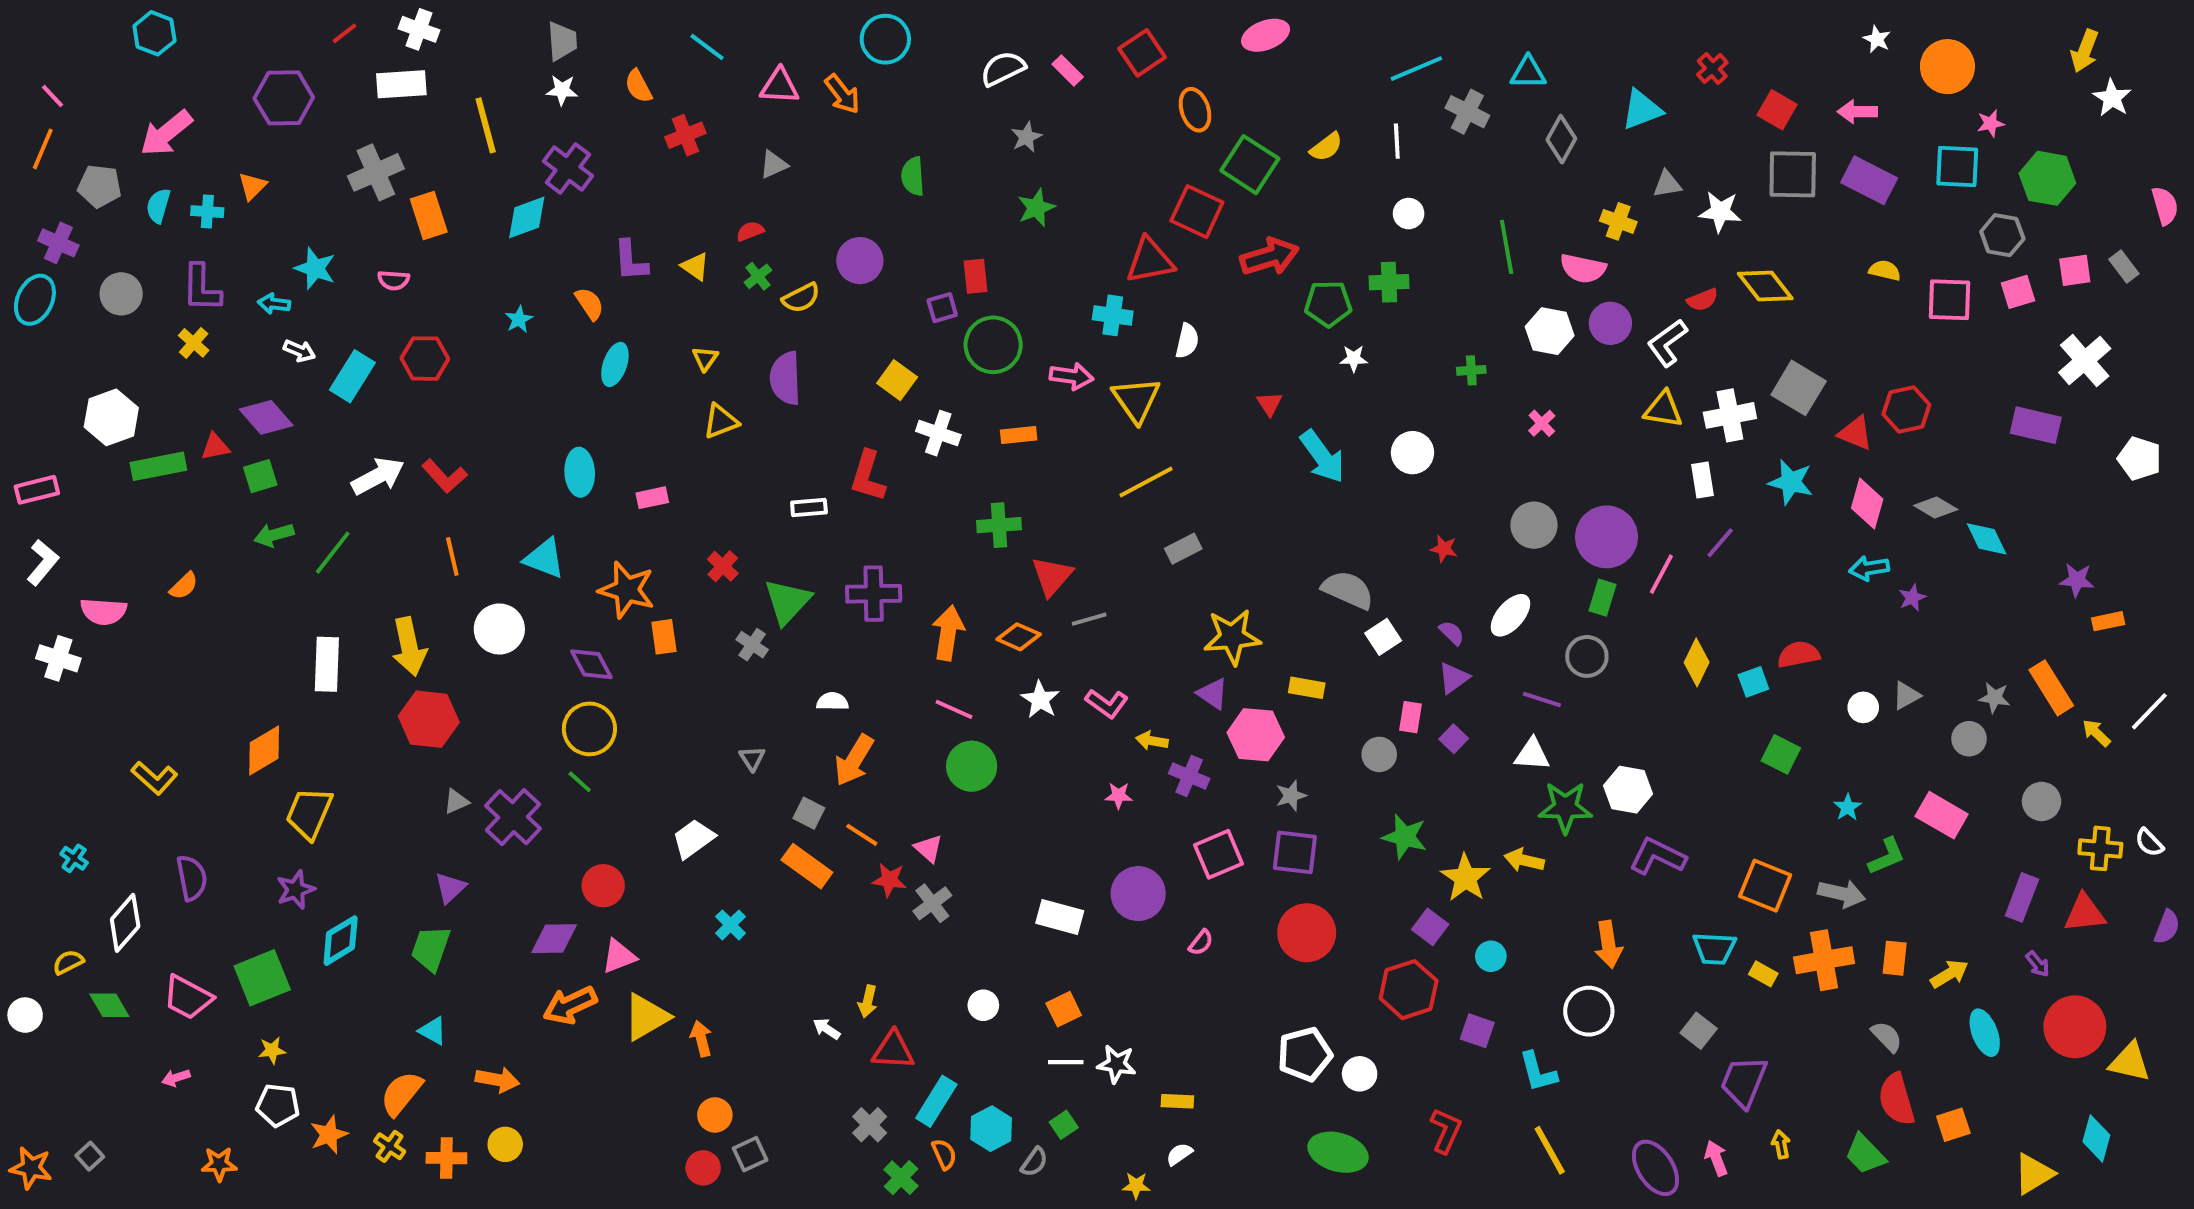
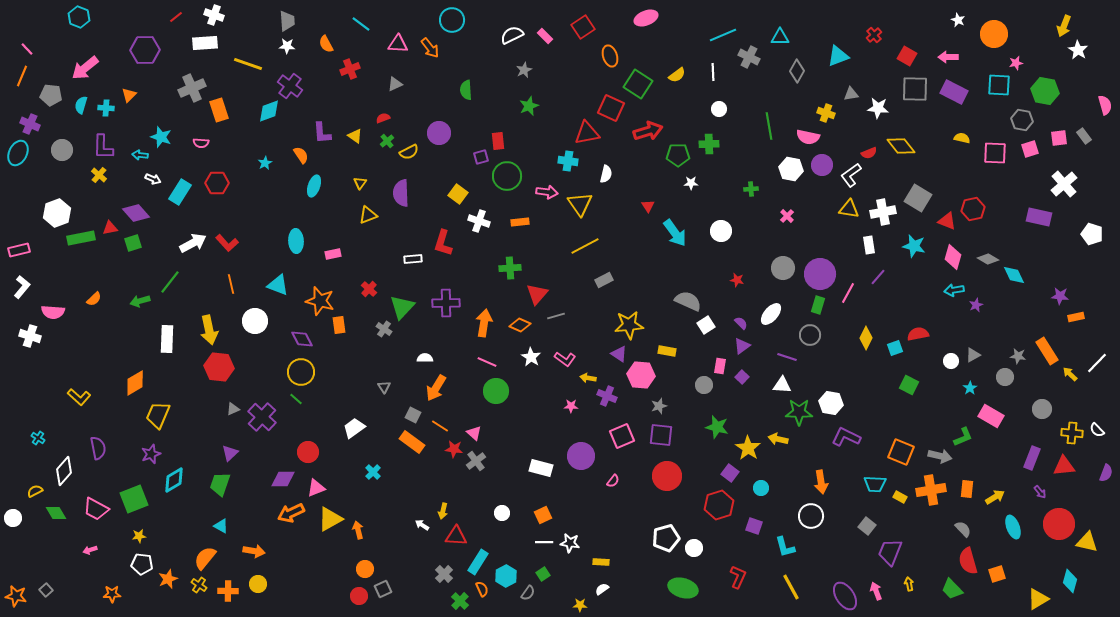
yellow line: (486, 125) -> (248, 64), turned -56
green arrow: (274, 535) -> (140, 301), moved
cyan star: (1848, 807) -> (970, 388), moved

